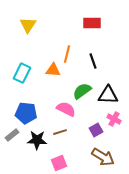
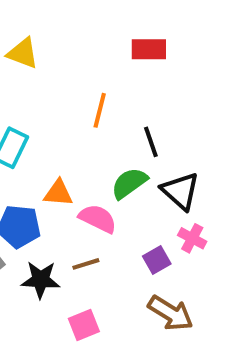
yellow triangle: (28, 25) -> (23, 53), turned -42
black line: (93, 61) -> (151, 142), moved
orange triangle: (53, 70) -> (58, 193), moved
black triangle: (108, 95) -> (180, 191), turned 40

